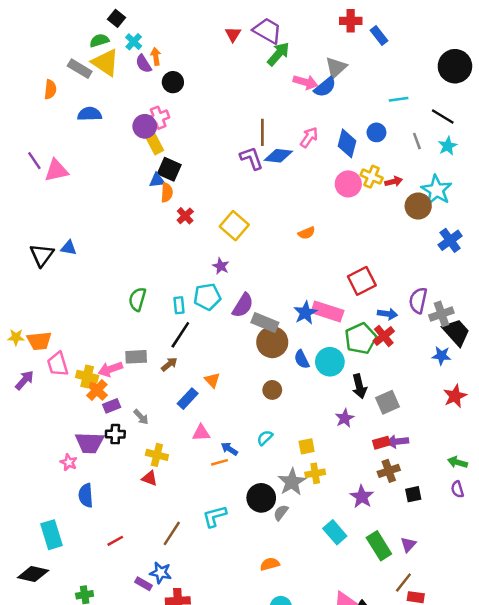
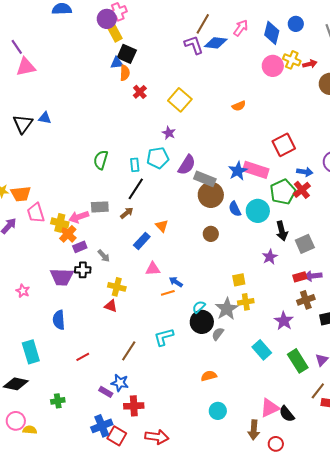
brown line: (262, 132) -> (203, 24), turned 30
pink triangle: (56, 170) -> (26, 67), moved
cyan semicircle: (265, 438) -> (199, 307), moved
pink star: (69, 462) -> (23, 291), moved

